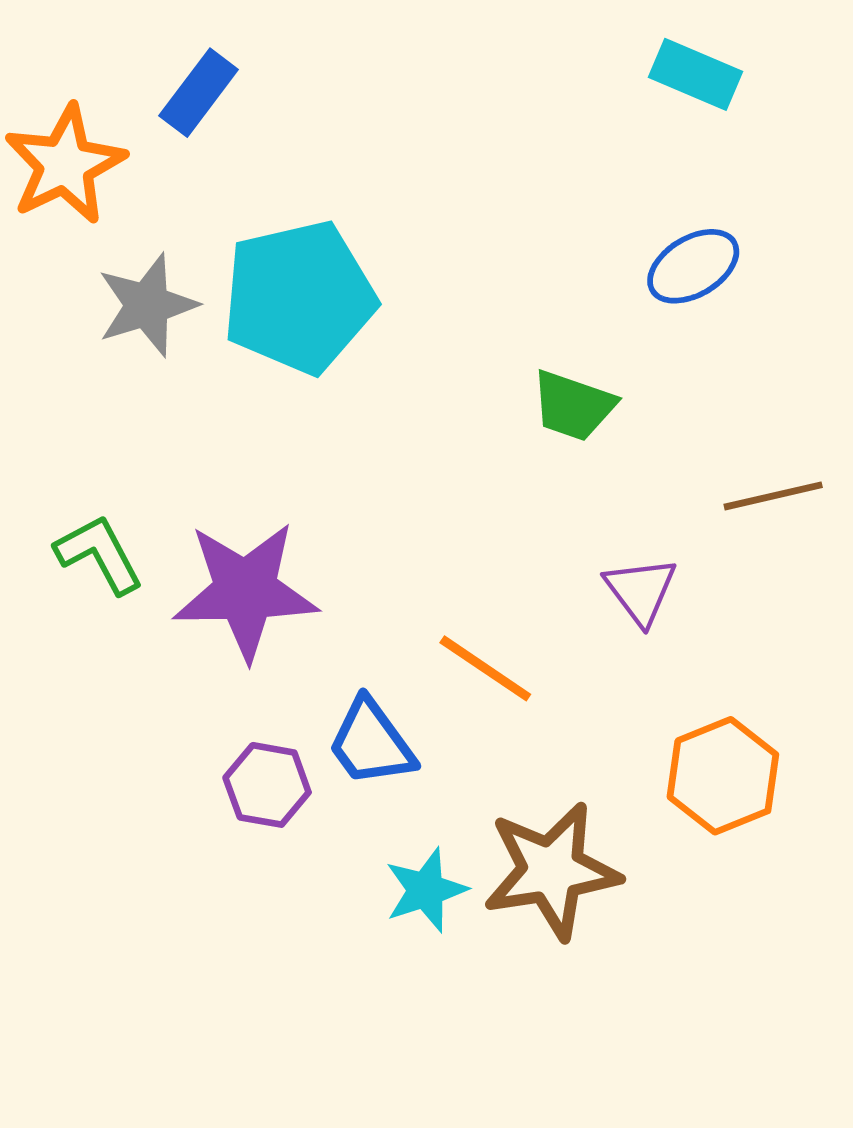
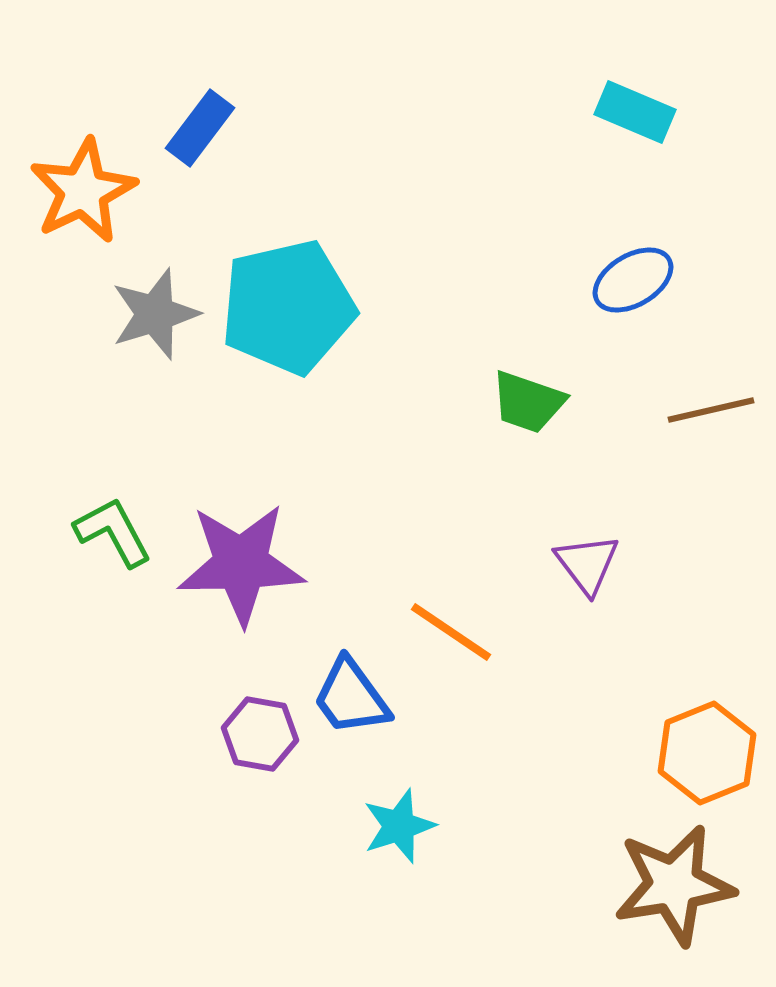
brown line: (773, 496) -> (711, 410), moved
orange hexagon: (723, 776) -> (707, 753), moved
brown star: (552, 871) -> (674, 885), moved

